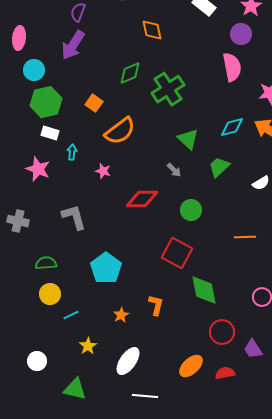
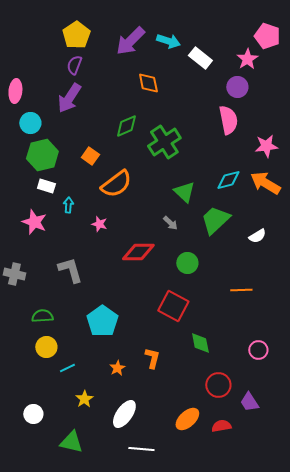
green trapezoid: (219, 167) -> (215, 220), size x1.4
green diamond: (204, 290) -> (200, 343), size x0.7

